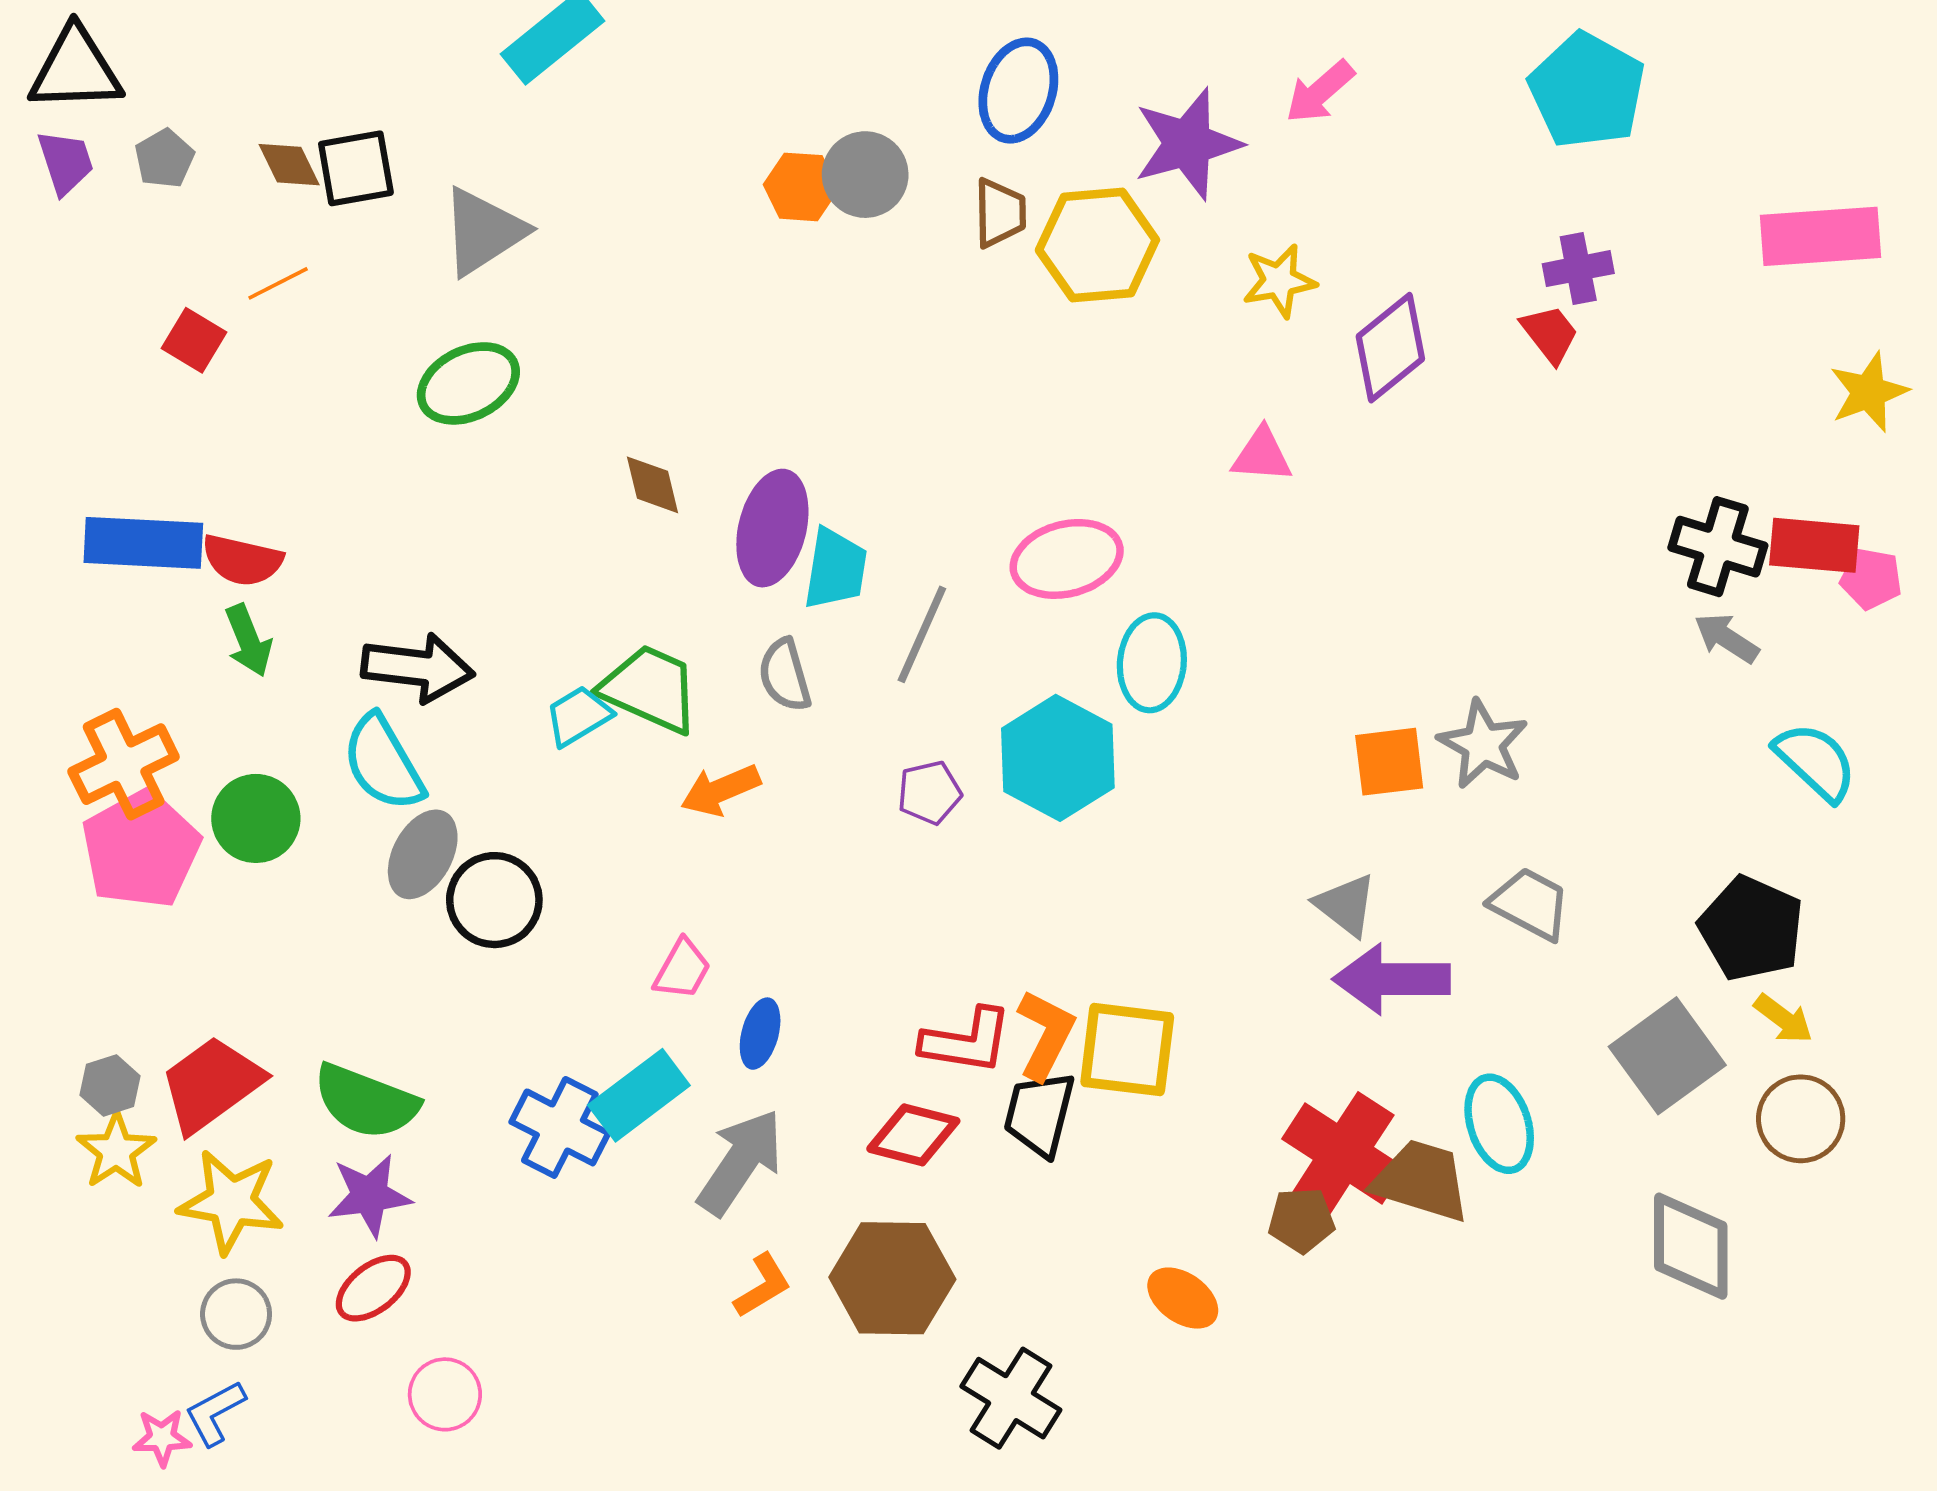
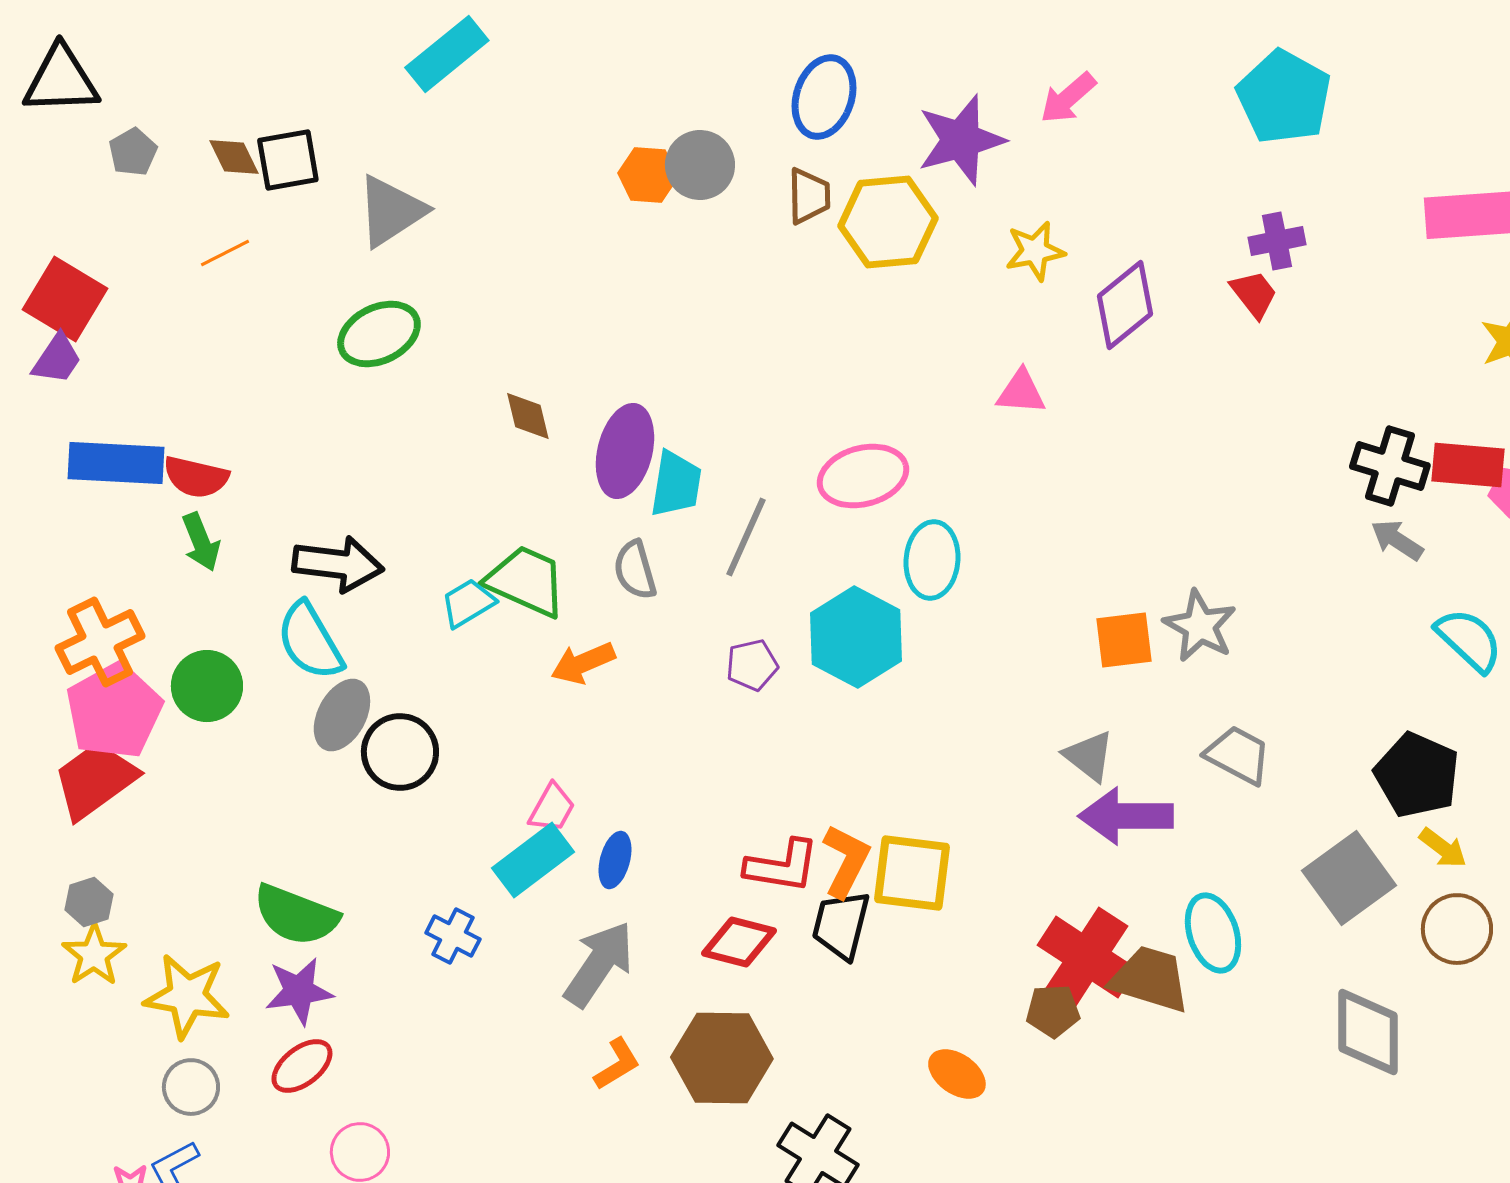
purple trapezoid: (66, 162) -> (57, 359), moved, turned 52
red square: (194, 340) -> (65, 299), moved, size x1.6
red trapezoid: (211, 1084) -> (95, 780), moved
cyan rectangle: (639, 1095) -> (533, 860), moved
blue cross: (560, 1127) -> (453, 936), size x0.7

